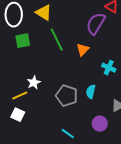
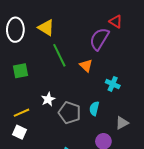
green square: (23, 41) -> (20, 71), moved
orange triangle: (83, 50) -> (86, 66), turned -32
white star: (34, 83) -> (48, 99), moved

